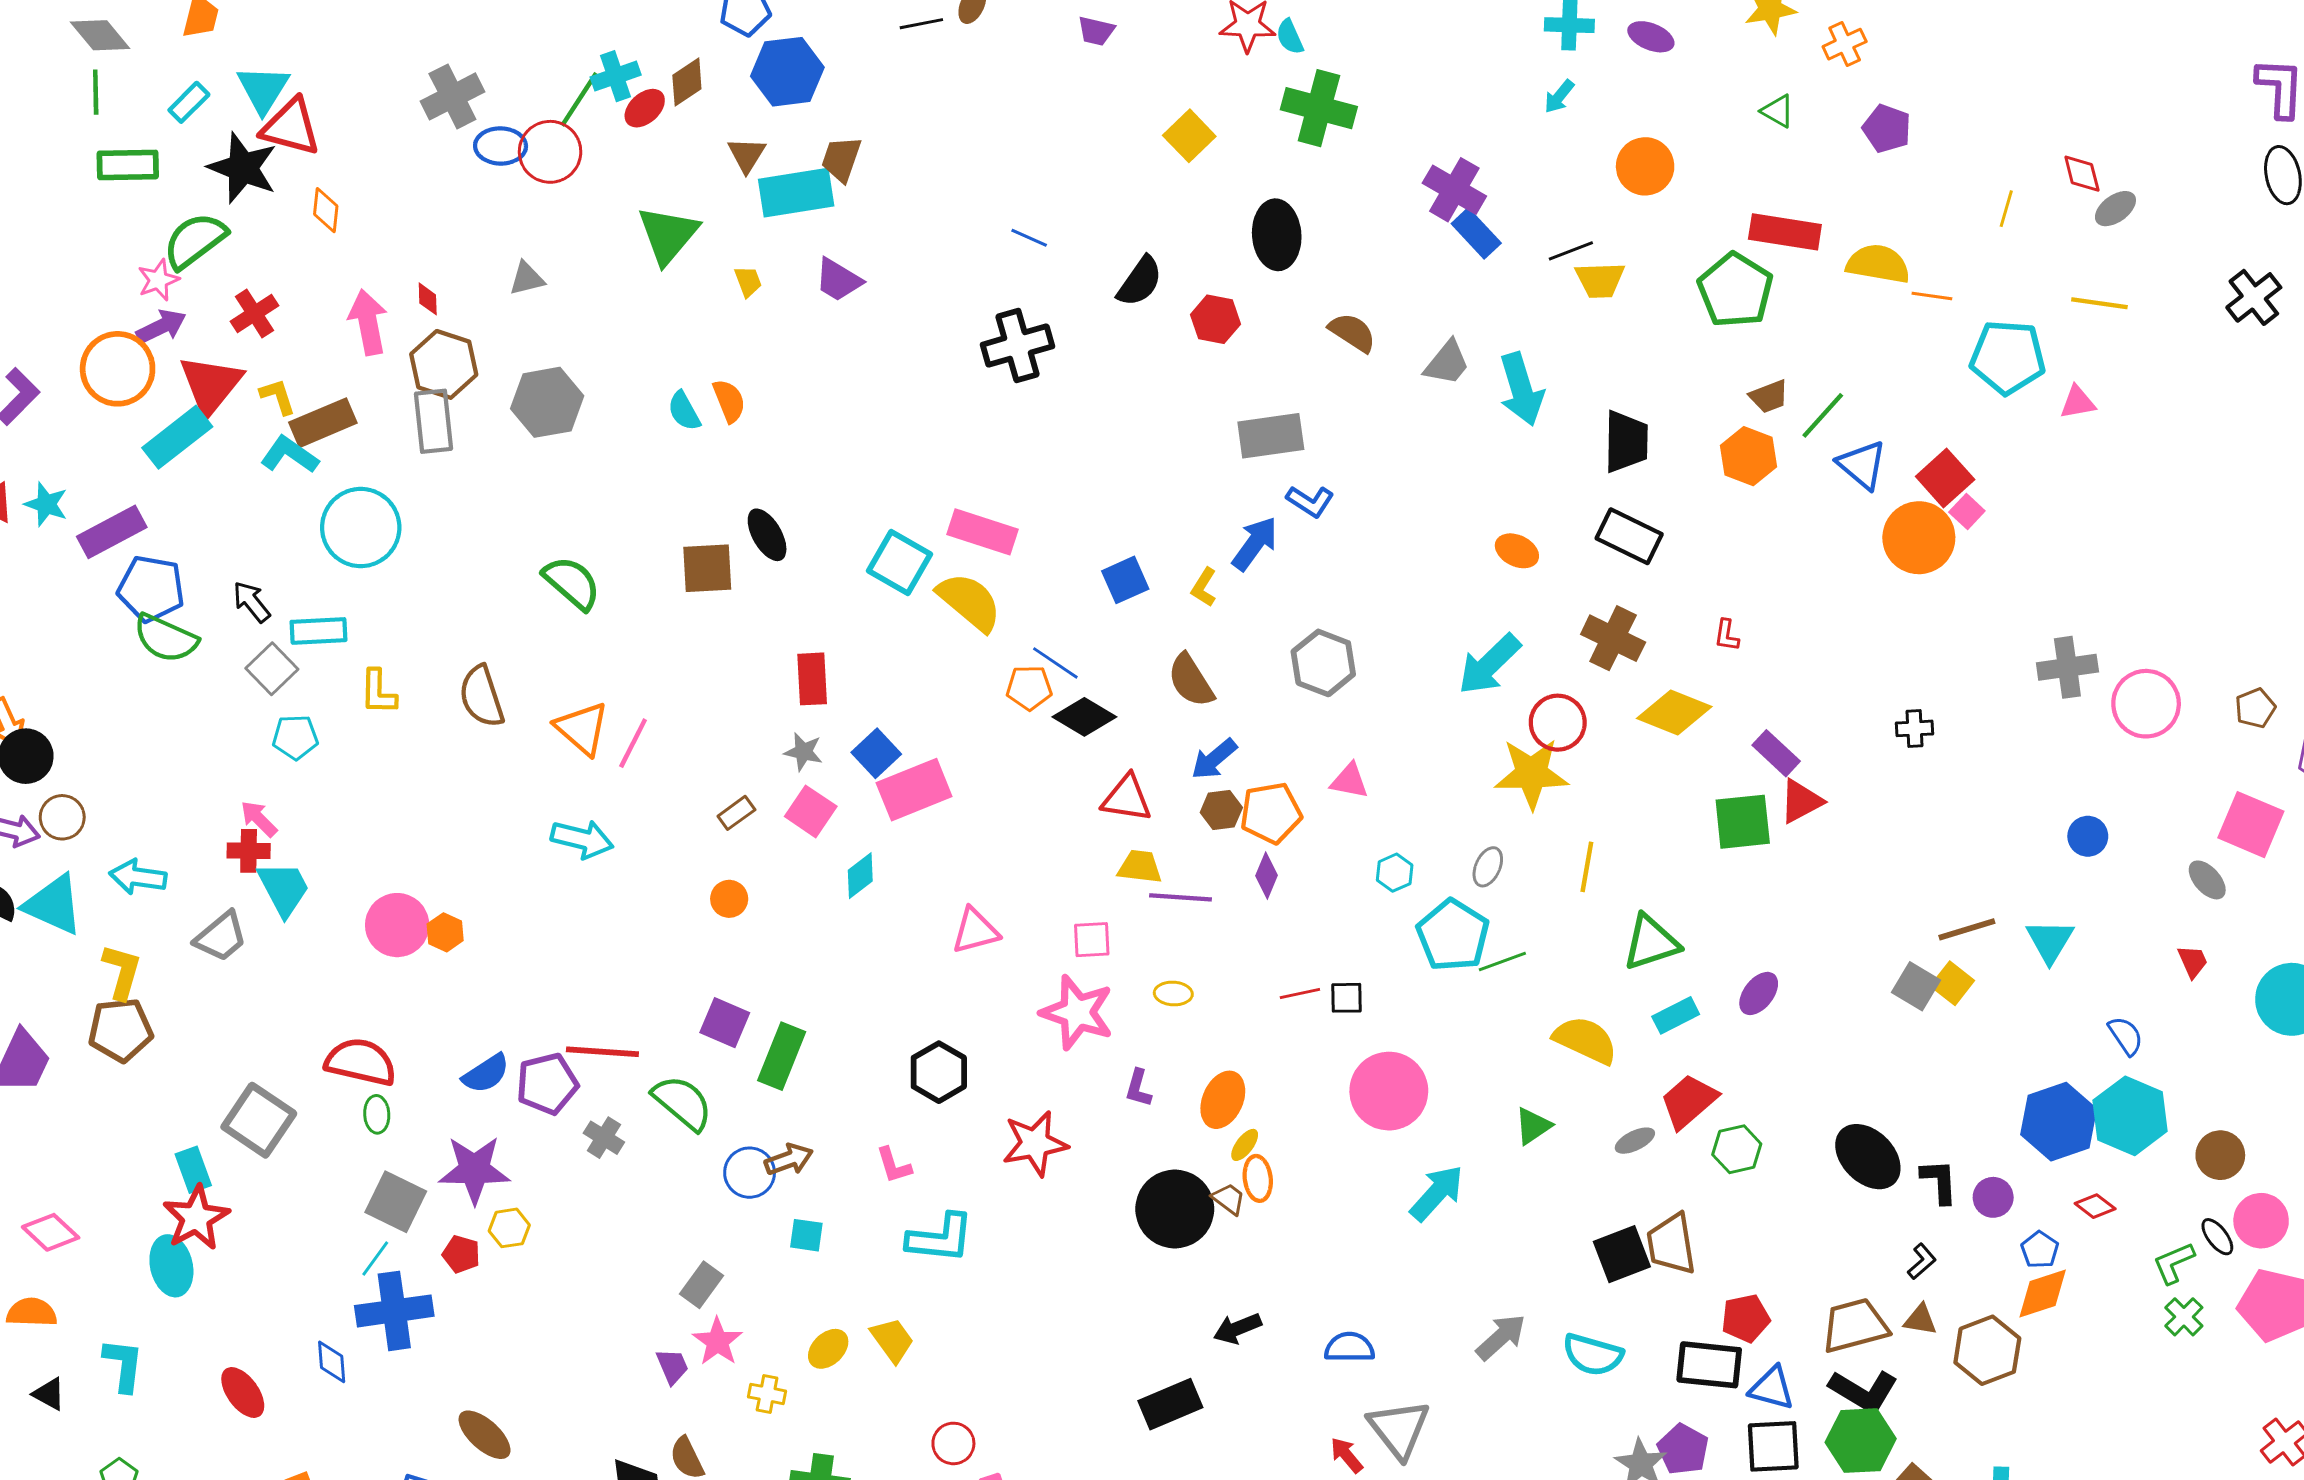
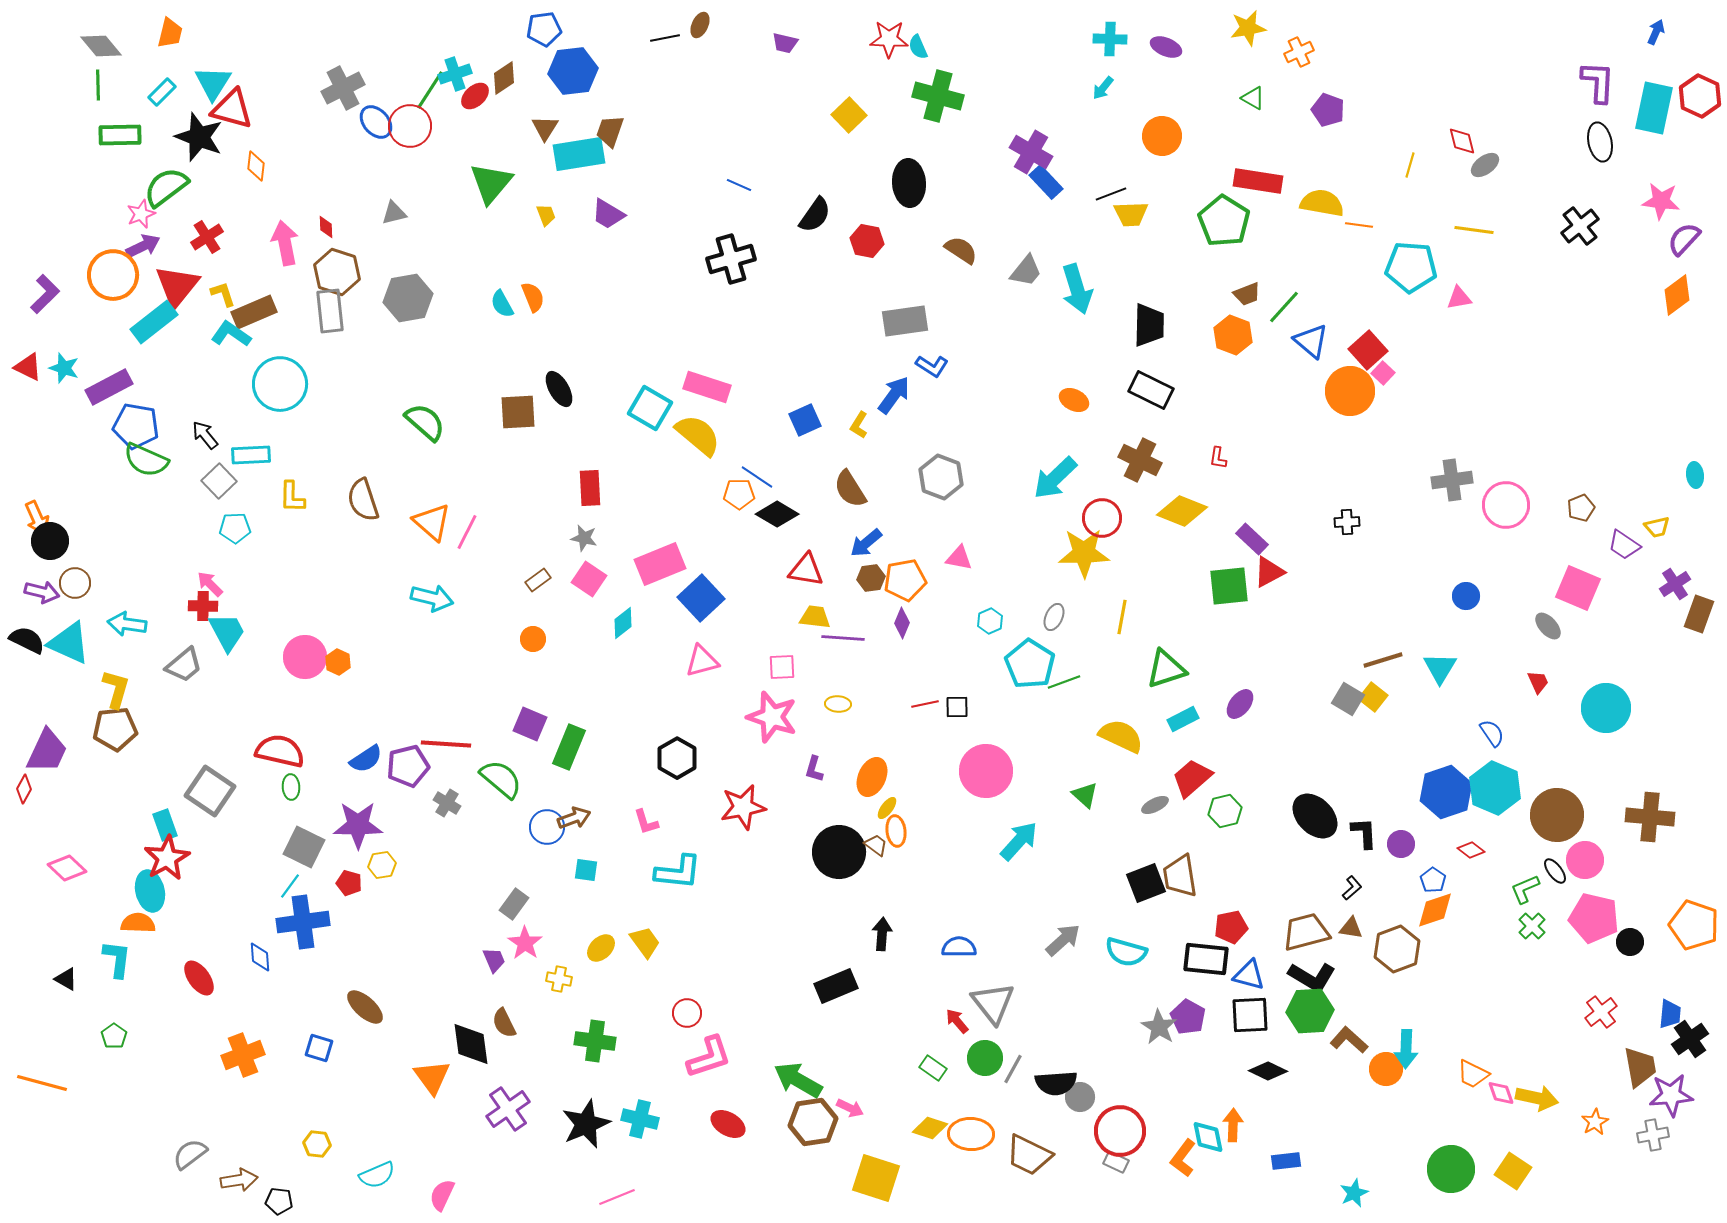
blue ellipse: (501, 146) -> (376, 122), turned 48
blue square: (876, 753) -> (701, 598), moved, size x1.4
green triangle: (1533, 1126) -> (1085, 795), turned -44
brown circle: (2220, 1155) -> (1557, 815), size x1.6
orange semicircle: (32, 1312) -> (138, 923), moved
black arrow: (1237, 1328) -> (882, 934), turned 116

